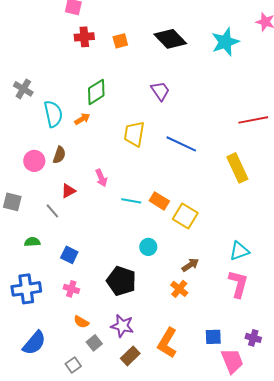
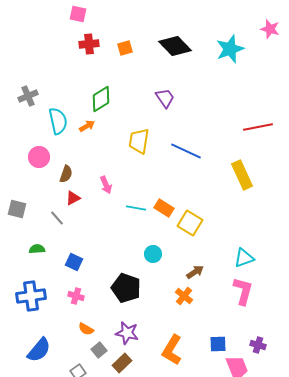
gray cross: (23, 89) -> (28, 96), turned 36
brown semicircle: (59, 155) -> (66, 174), moved
pink circle: (34, 161) -> (39, 157), moved
brown rectangle: (130, 356) -> (122, 363), moved

